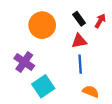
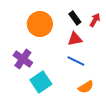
blue line: (80, 64) -> (76, 61), turned -60
orange semicircle: (91, 92) -> (86, 87), turned 126

